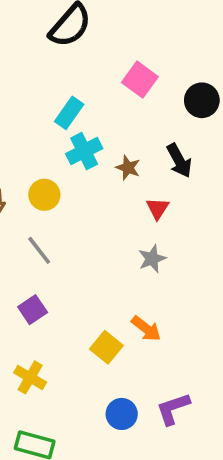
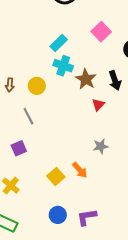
cyan cross: (84, 151) -> (63, 66), turned 36
brown star: (128, 168) -> (86, 79), size x1.5
gray star: (152, 259) -> (101, 146), moved

